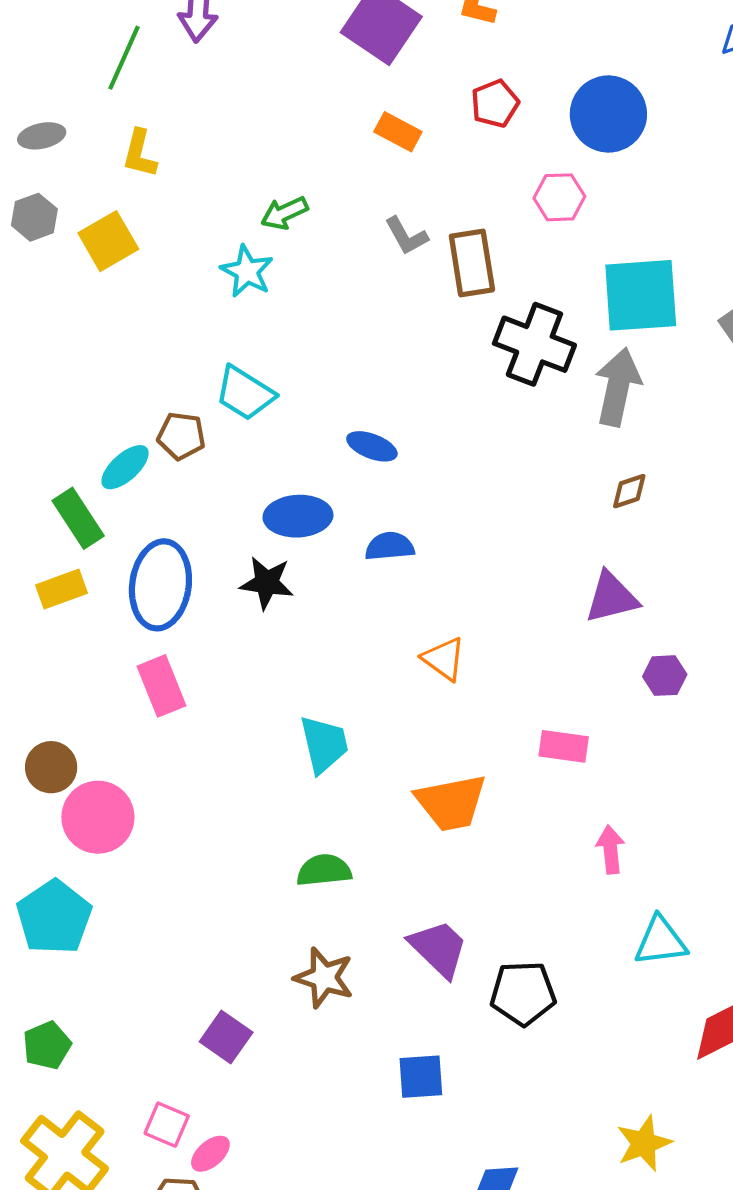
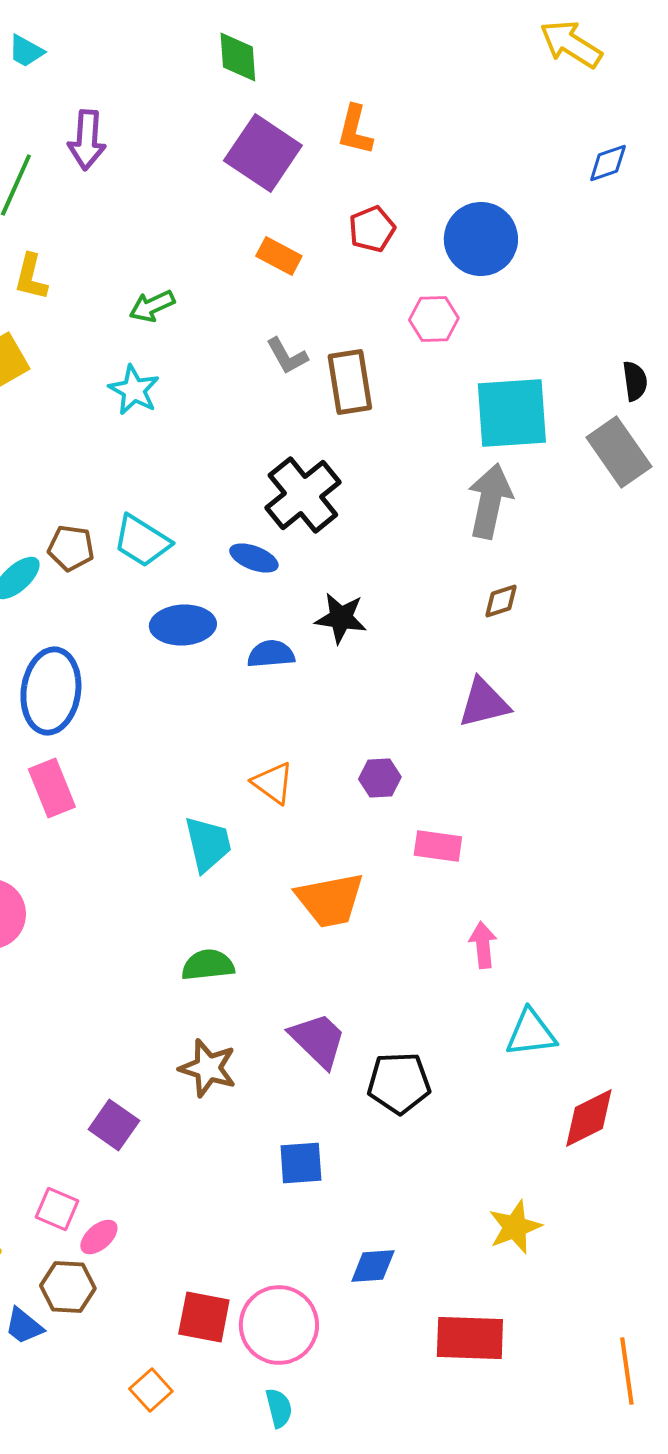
green arrow: (284, 213) -> (152, 306), moved
black cross: (534, 344) -> (303, 495), moved, turned 30
cyan trapezoid: (245, 393) -> (142, 541), moved
black star: (267, 583) -> (341, 618), moved
orange triangle: (444, 659) -> (273, 783), moved
purple hexagon: (665, 676) -> (380, 778), moved

